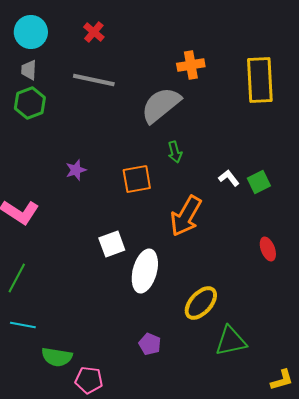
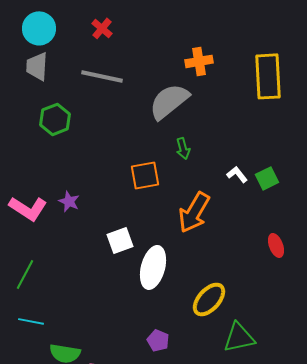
gray trapezoid: (29, 70) -> (37, 66), size x1.4
green hexagon: (30, 103) -> (55, 119), moved
purple star: (76, 170) -> (69, 201), moved, turned -30

